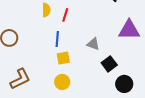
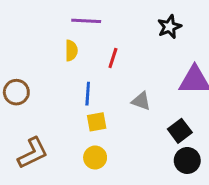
red line: (65, 15) -> (113, 58), moved
black square: (109, 64) -> (180, 131), moved

